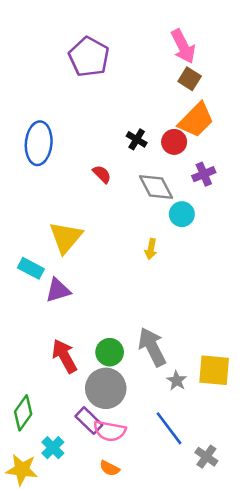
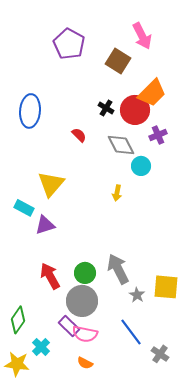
brown square: (190, 79) -> (118, 61), moved, size x1.4
red circle: (174, 142) -> (135, 110), size x1.5

